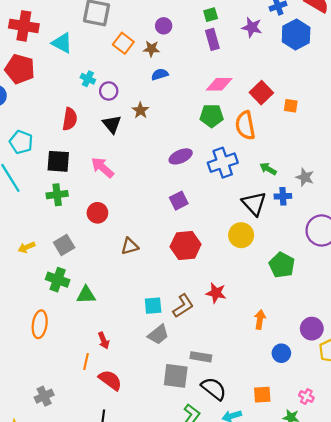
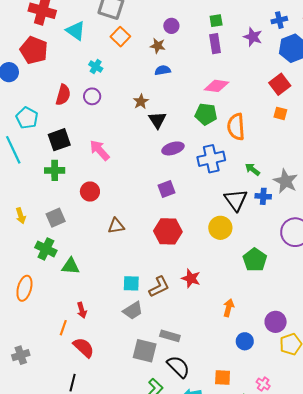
orange square: (123, 43) -> (120, 37), moved
purple circle: (109, 91) -> (92, 96), moved
red square: (261, 93) -> (280, 84), moved
red semicircle: (70, 119) -> (63, 95), moved
black triangle: (112, 124) -> (157, 120), moved
black square: (58, 161) -> (59, 140), turned -30
gray star: (305, 177) -> (286, 181), size x1.4
yellow arrow: (27, 247) -> (21, 216), turned -91

